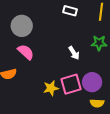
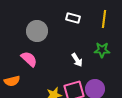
gray circle: (22, 26) -> (37, 31), moved

